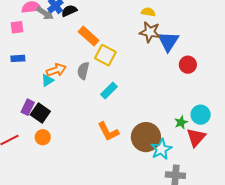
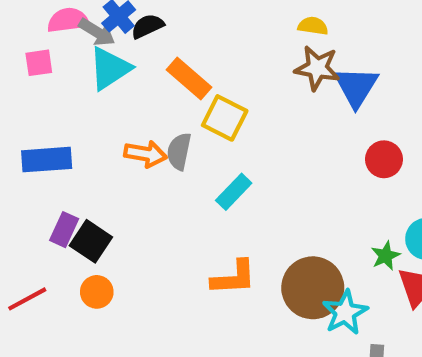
blue rectangle: (18, 58) -> (47, 160), moved, size x1.6
red circle: (188, 65) -> (384, 159), moved
orange arrow: (56, 70) -> (145, 154), moved, turned 30
cyan triangle: (47, 80) -> (110, 68), moved, size x1.6
orange L-shape: (108, 132) -> (234, 278), turned -65

